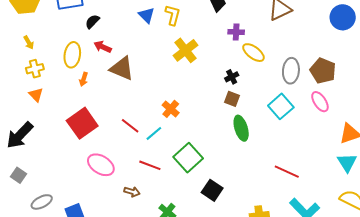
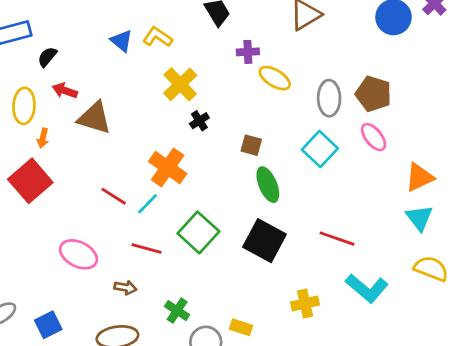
yellow L-shape: (173, 15) -> (158, 37), turned -65
black cross: (232, 77) -> (199, 121), moved
orange cross: (171, 109) -> (168, 167), size x1.5
red square: (82, 123) -> (30, 181), moved
black square: (212, 190) -> (265, 241), moved, size x1.4

